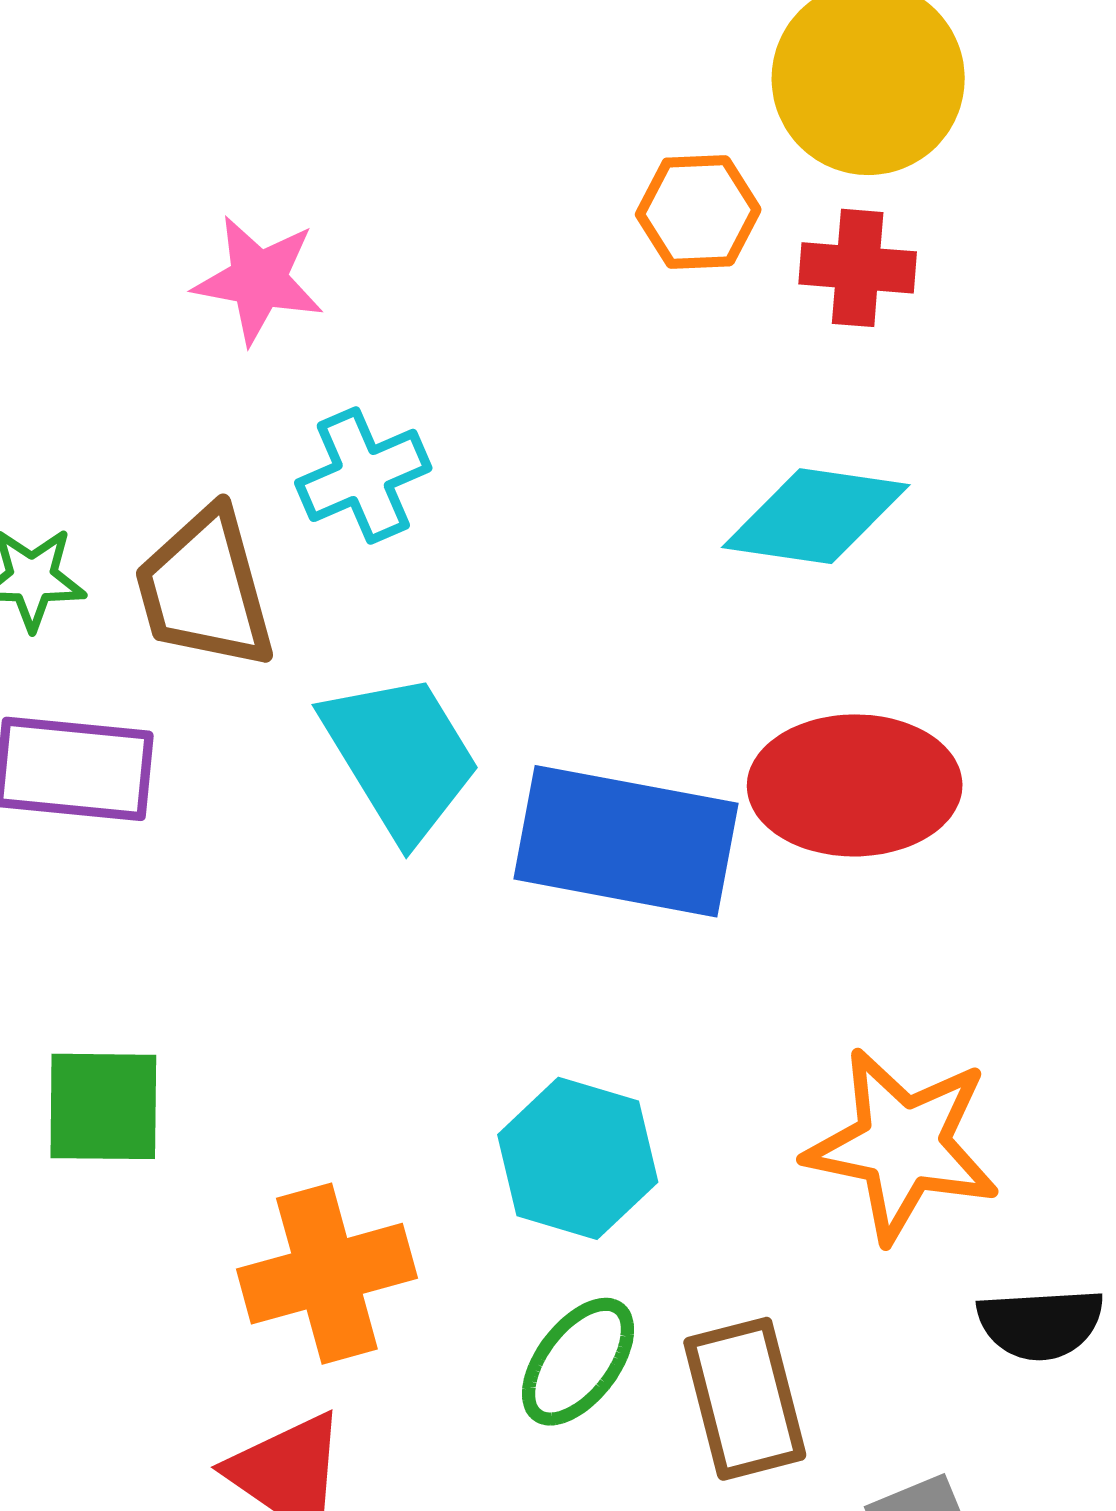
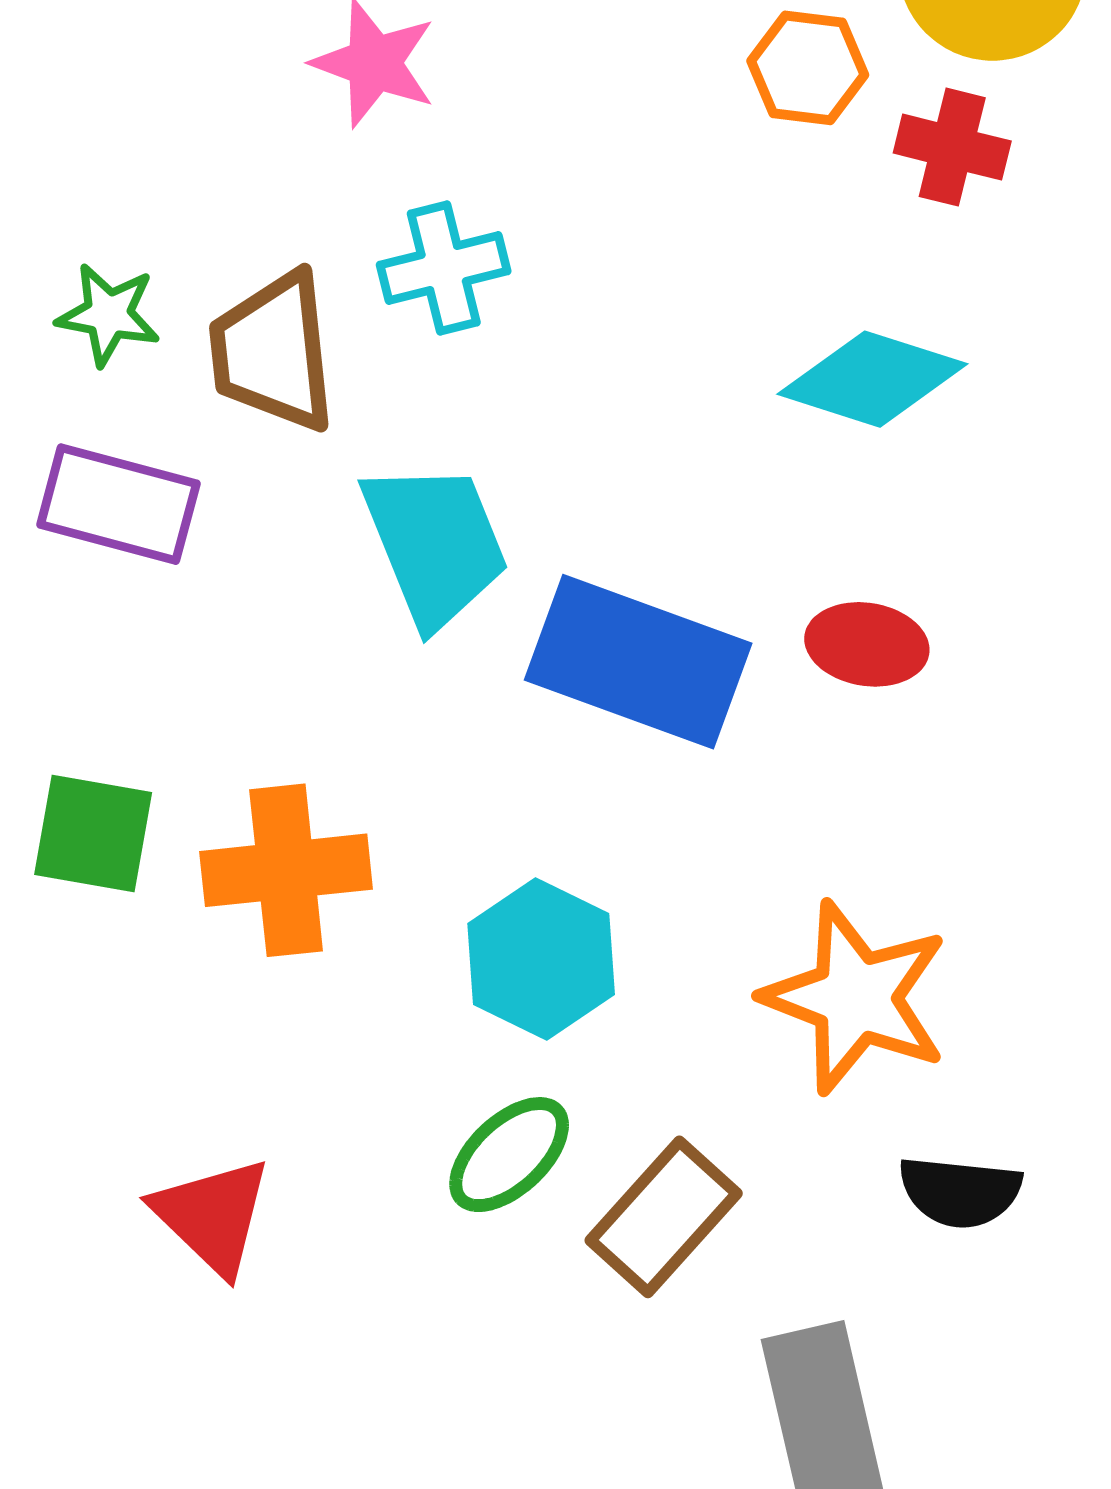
red ellipse: (855, 785) -> (867, 644), size x0.6
orange cross: (327, 1274) -> (286, 870), moved
brown rectangle: (745, 1399) -> (664, 1217), turned 47

